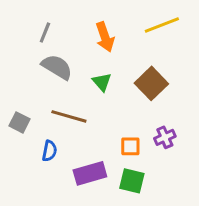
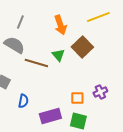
gray semicircle: (57, 67) -> (14, 45), moved
brown square: (151, 83) -> (82, 47), moved
brown line: (69, 116) -> (36, 63), moved

